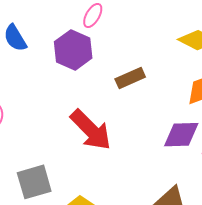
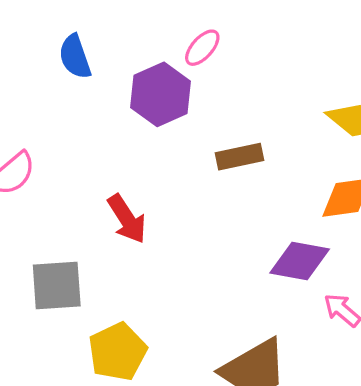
red arrow: (91, 130) -> (127, 219), moved, size x0.7

